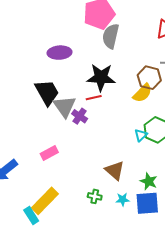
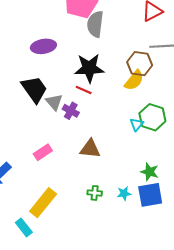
red line: (94, 98) -> (84, 90), turned 42
gray triangle: (65, 106) -> (54, 102), size x0.7
brown triangle: (115, 170) -> (90, 149), moved, turned -30
cyan rectangle: (31, 215) -> (24, 227), moved

